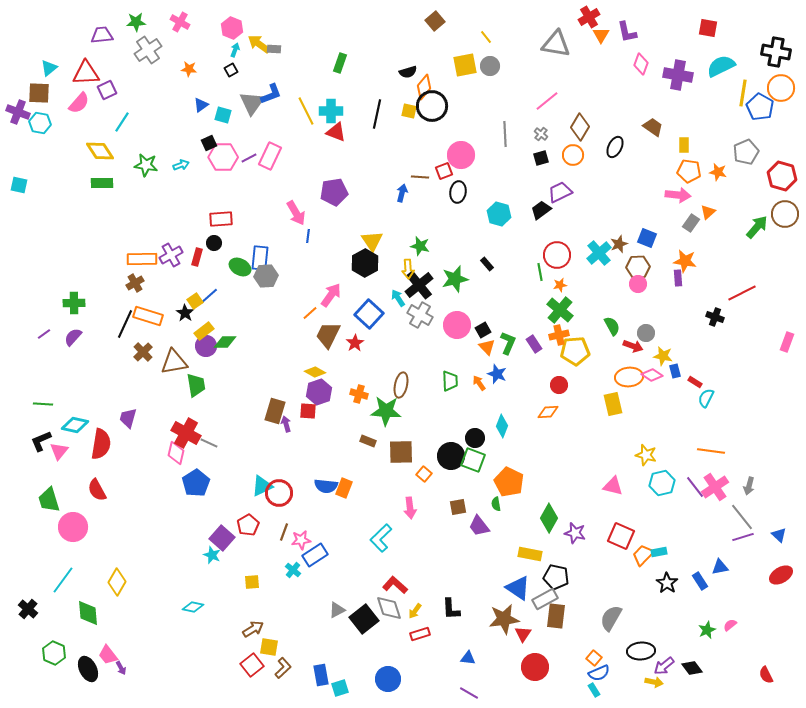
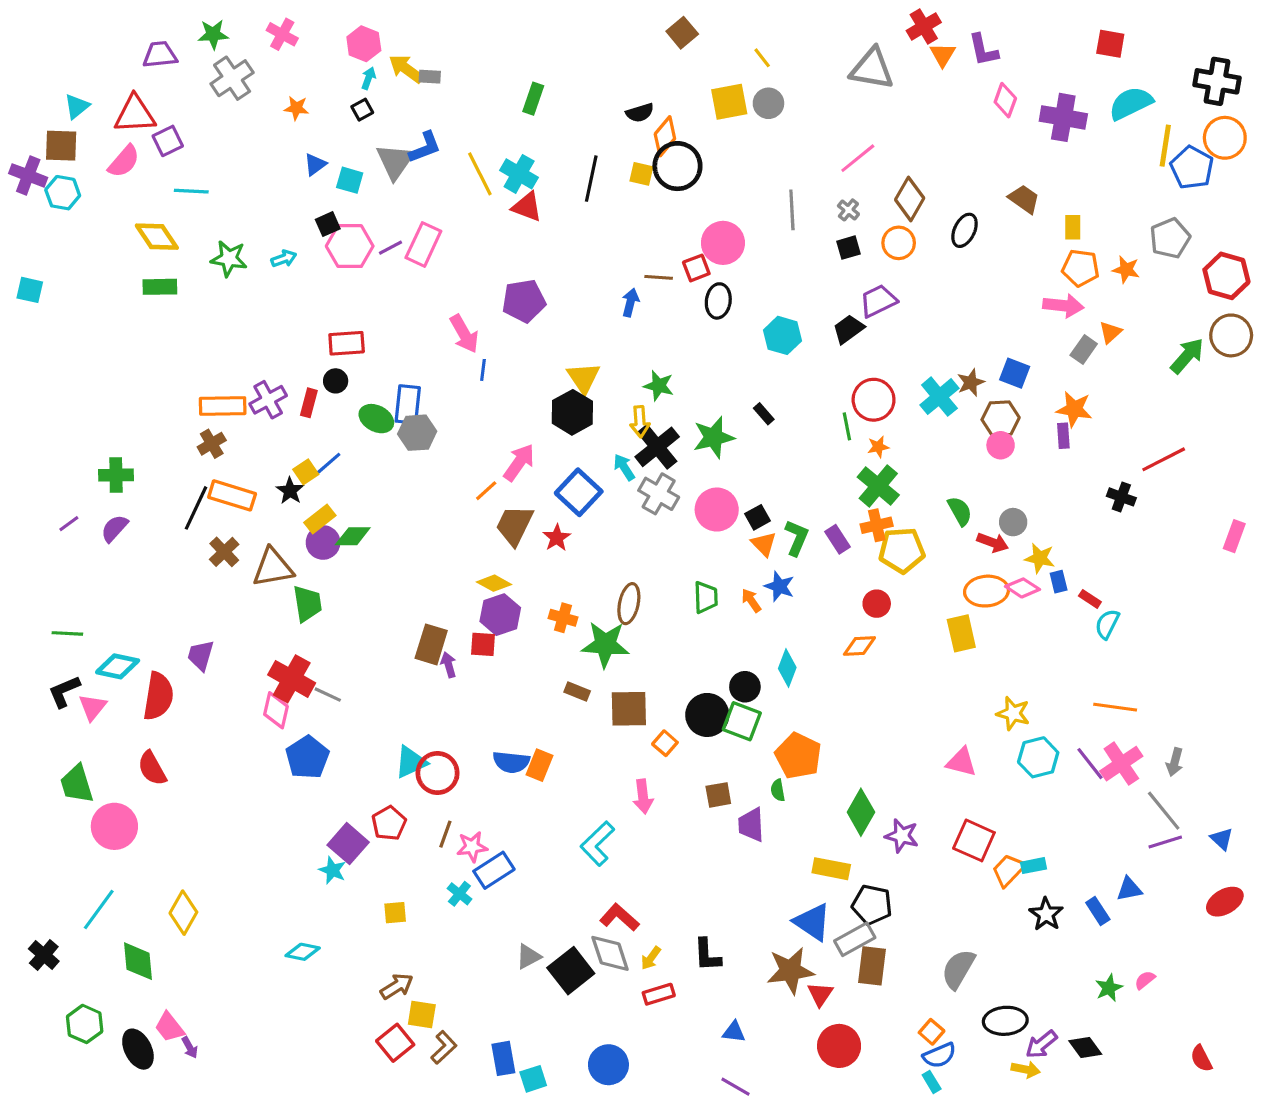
cyan cross: (331, 111) -> (519, 174), turned 30
cyan line: (122, 122) -> (191, 191), turned 60
purple trapezoid: (479, 526) -> (751, 825), turned 35

